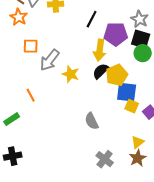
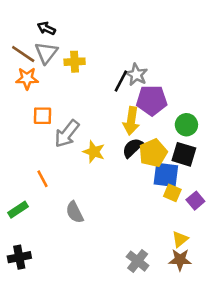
orange star: (19, 17) -> (27, 78), turned -30
gray star: (140, 19) -> (136, 75), moved
black square: (141, 39) -> (184, 154), moved
gray semicircle: (92, 121) -> (75, 212), moved
brown star: (138, 158) -> (180, 260), turned 30

